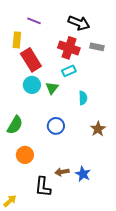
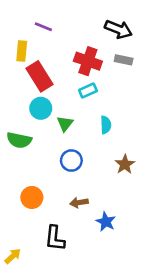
black arrow: (79, 23) -> (118, 29), moved
green triangle: (52, 88) -> (65, 124), moved
green semicircle: (15, 125) -> (19, 140), moved, turned 72
brown arrow: (62, 172) -> (79, 203), moved

